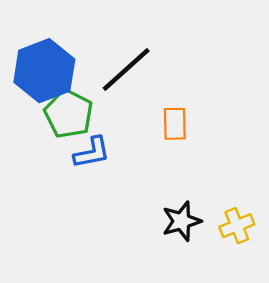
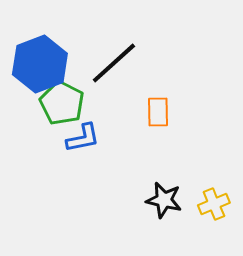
black star: (181, 221) -> (164, 200), turned 30

